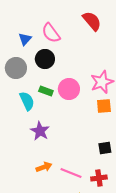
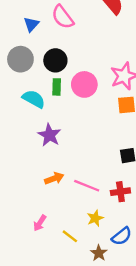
black circle: (45, 59) -> (55, 60), moved
green rectangle: (46, 91) -> (57, 87), turned 72
cyan semicircle: (27, 101) -> (34, 99), turned -36

